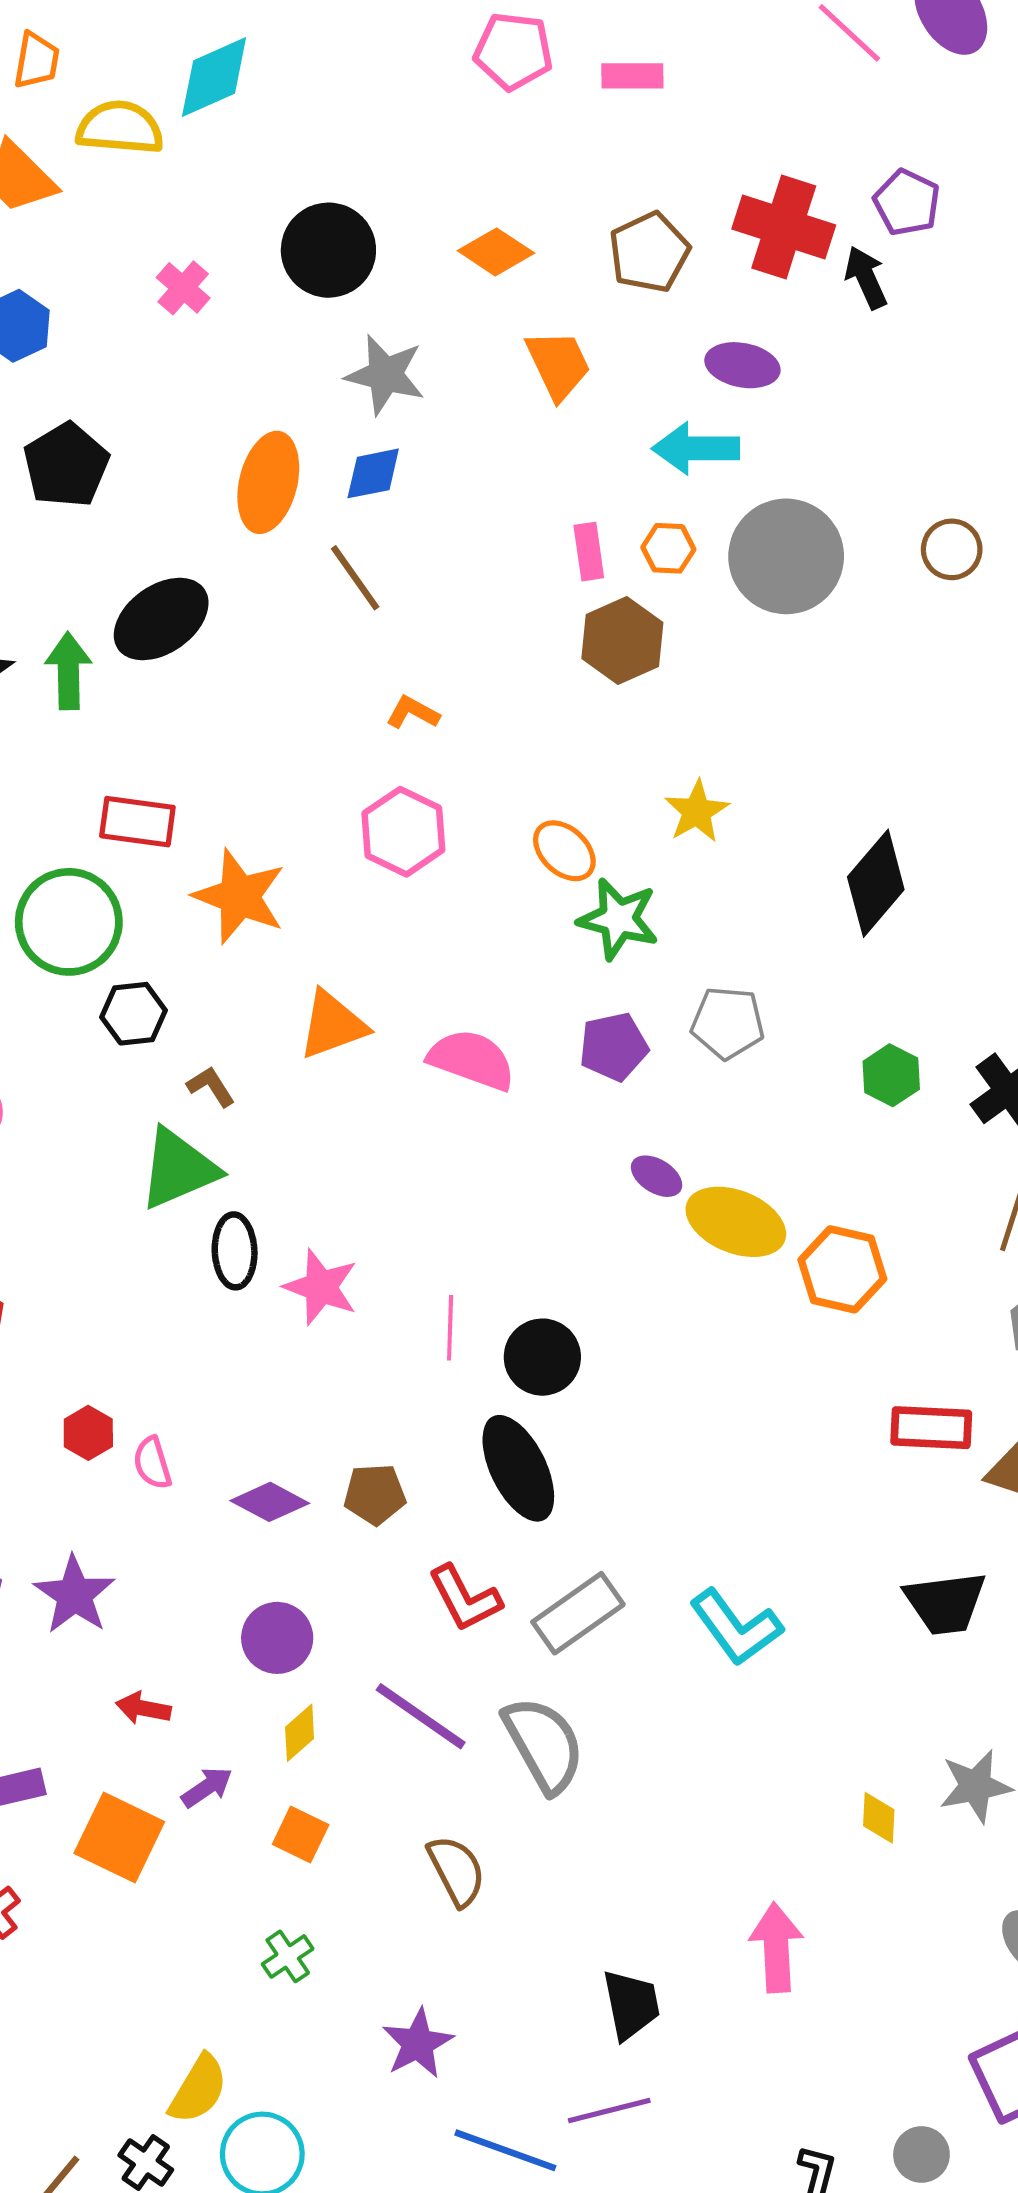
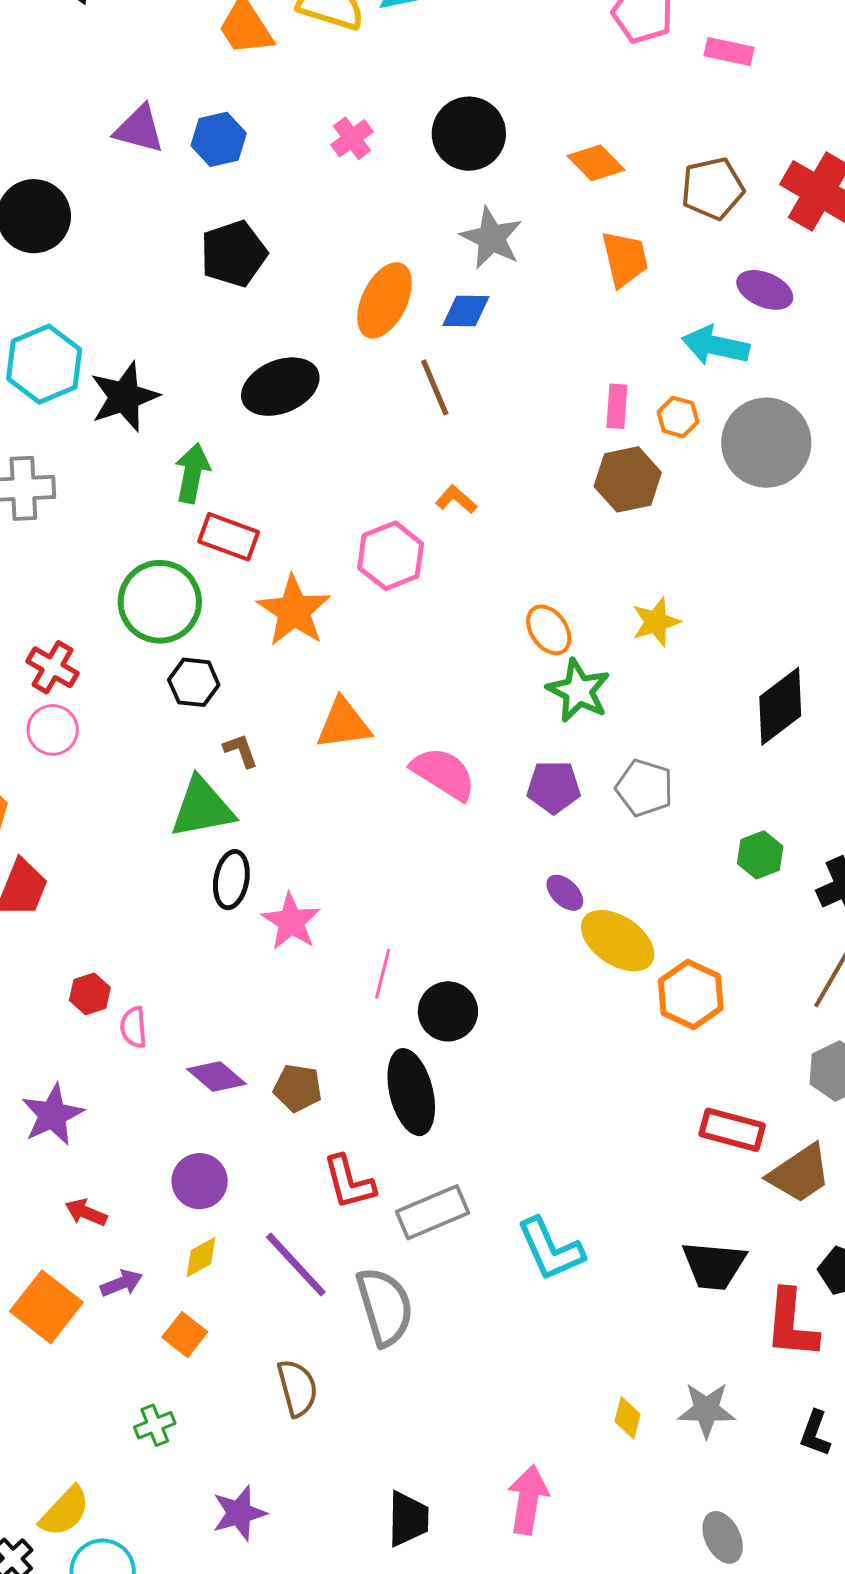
green arrow: (68, 671) -> (192, 473), moved
pink hexagon: (403, 832) -> (391, 556), moved

